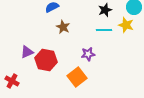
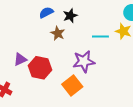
black star: (105, 10) -> (70, 16), moved
purple star: (88, 54) -> (84, 61), size x1.5

